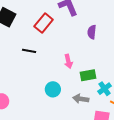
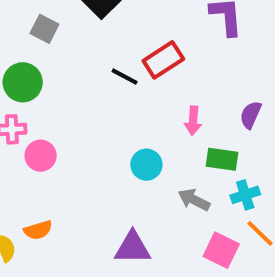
red rectangle: (44, 23) -> (163, 60), moved
purple semicircle: (92, 32) -> (251, 115), moved

